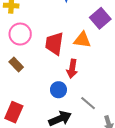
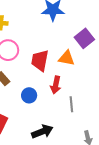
blue circle: (58, 90) -> (29, 95), moved
gray line: (88, 103) -> (71, 104), moved, turned 42

